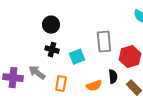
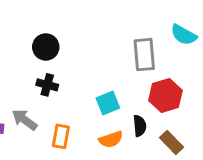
gray rectangle: (104, 42) -> (144, 55), moved
cyan square: (77, 57) -> (108, 103), moved

